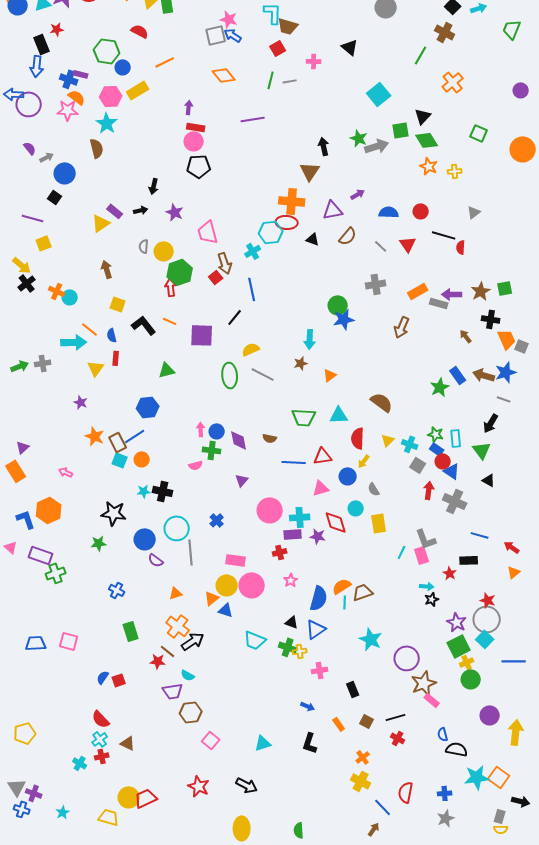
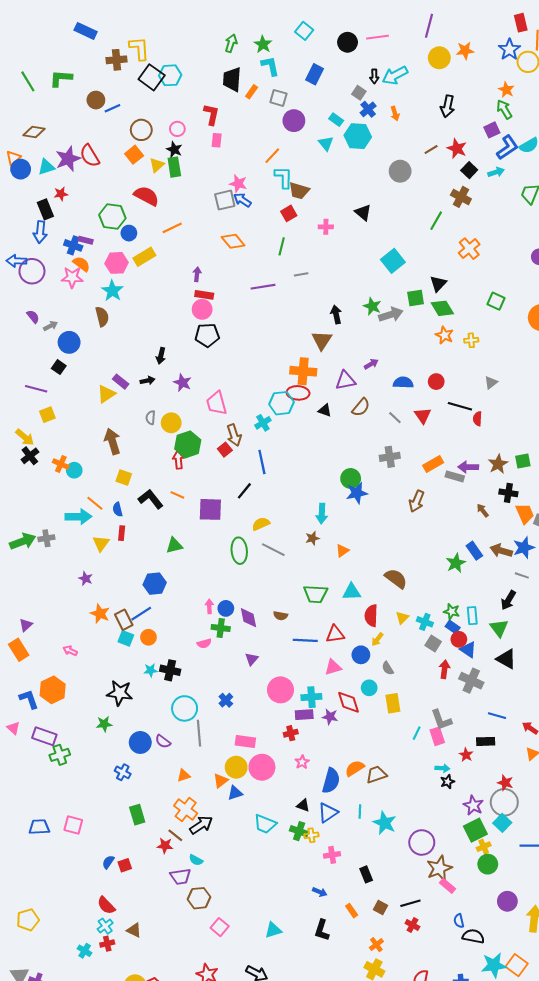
red semicircle: (140, 31) -> (146, 196), size x1.4
gray line: (290, 81) -> (301, 274), moved
brown arrow: (107, 269) -> (112, 441), size x1.4
green arrow: (20, 366) -> (23, 541), size x1.4
black triangle: (489, 480) -> (506, 659), size x1.5
blue circle: (145, 539) -> (140, 742), moved
cyan line: (345, 602) -> (360, 812), moved
blue triangle: (226, 610) -> (235, 793), turned -35

